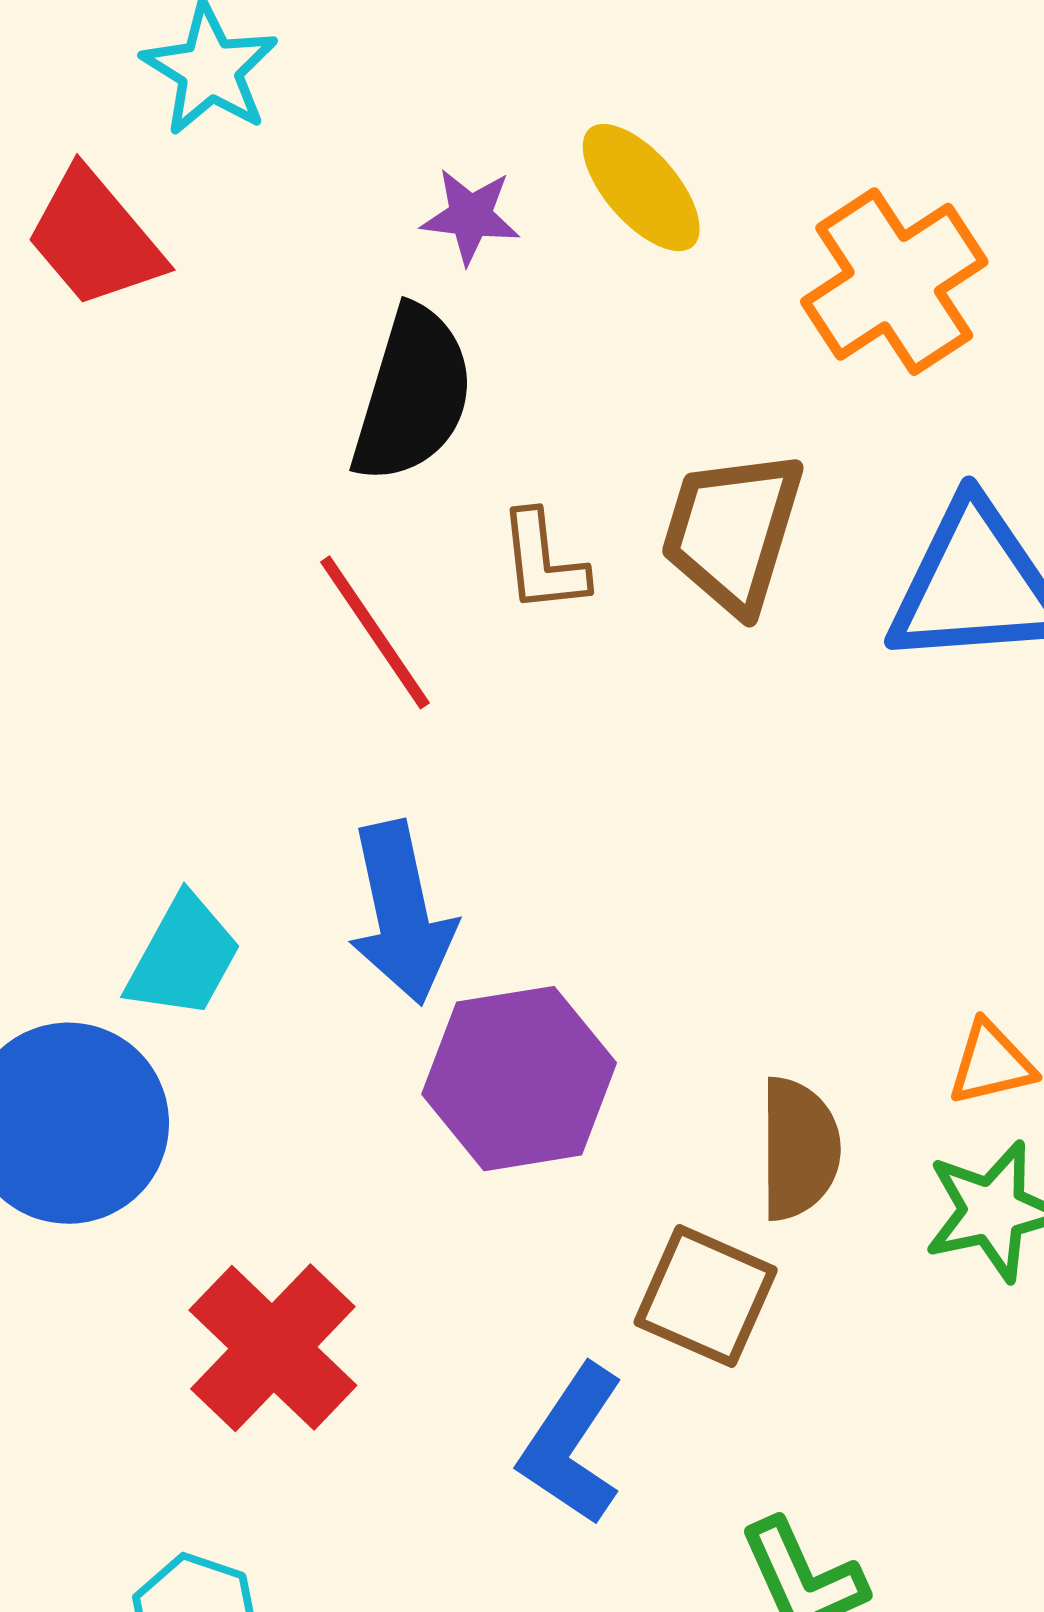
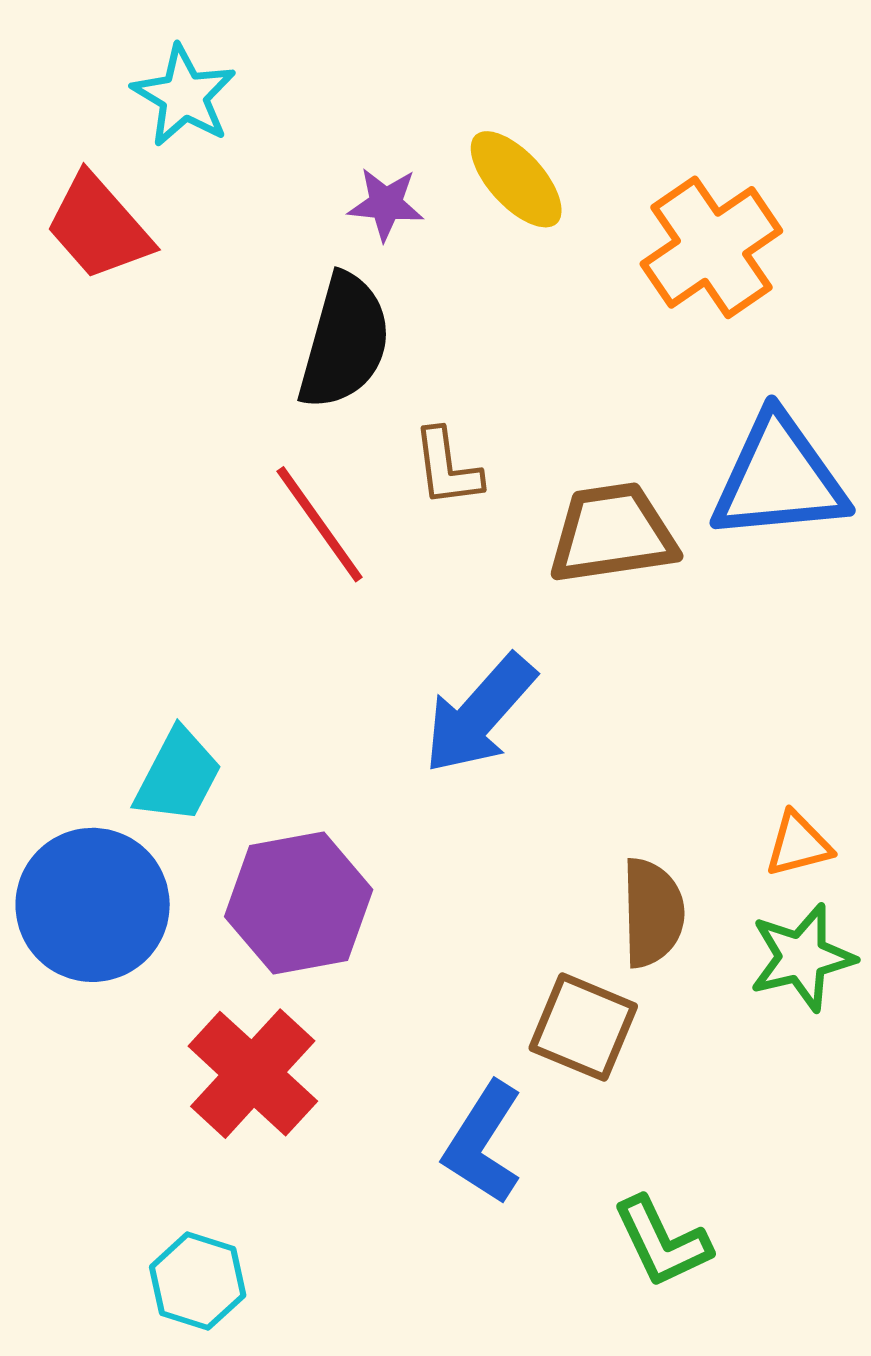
brown trapezoid: (732, 531) -> (612, 533), moved, turned 66
blue arrow: (402, 913) -> (480, 714), moved, turned 55
purple hexagon: (519, 1079) -> (299, 903), moved

